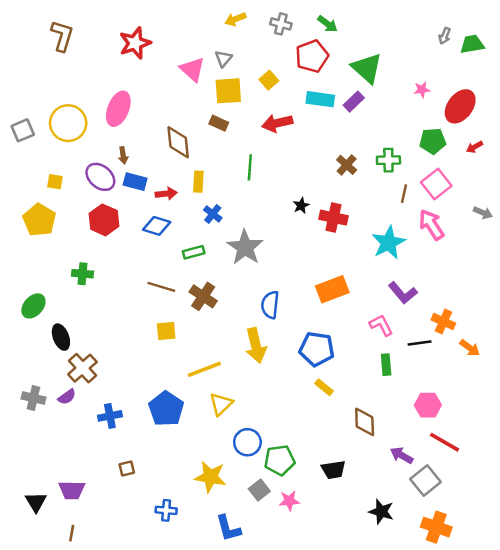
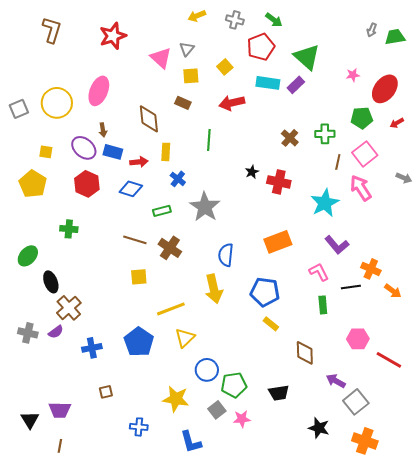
yellow square: (228, 91) -> (191, 76), size x0.7
red line: (445, 442) -> (389, 360), moved

